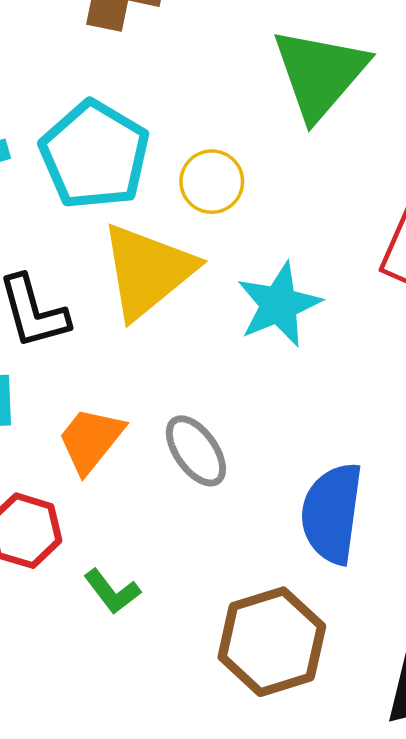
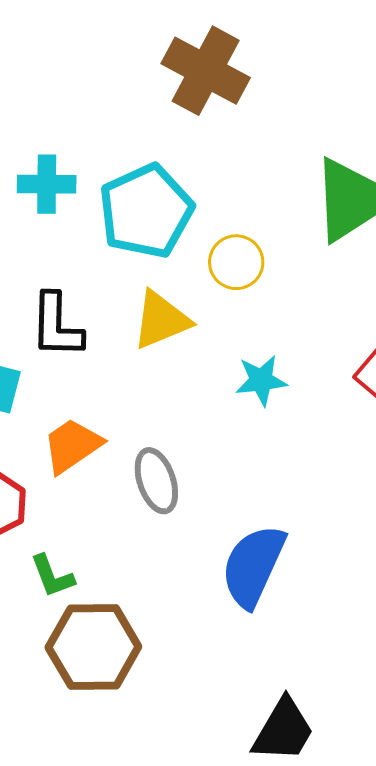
yellow triangle: (148, 271) -> (161, 320), size x0.7
cyan star: (279, 305) -> (261, 380), size x0.7
brown hexagon: (272, 642) -> (93, 647), moved

